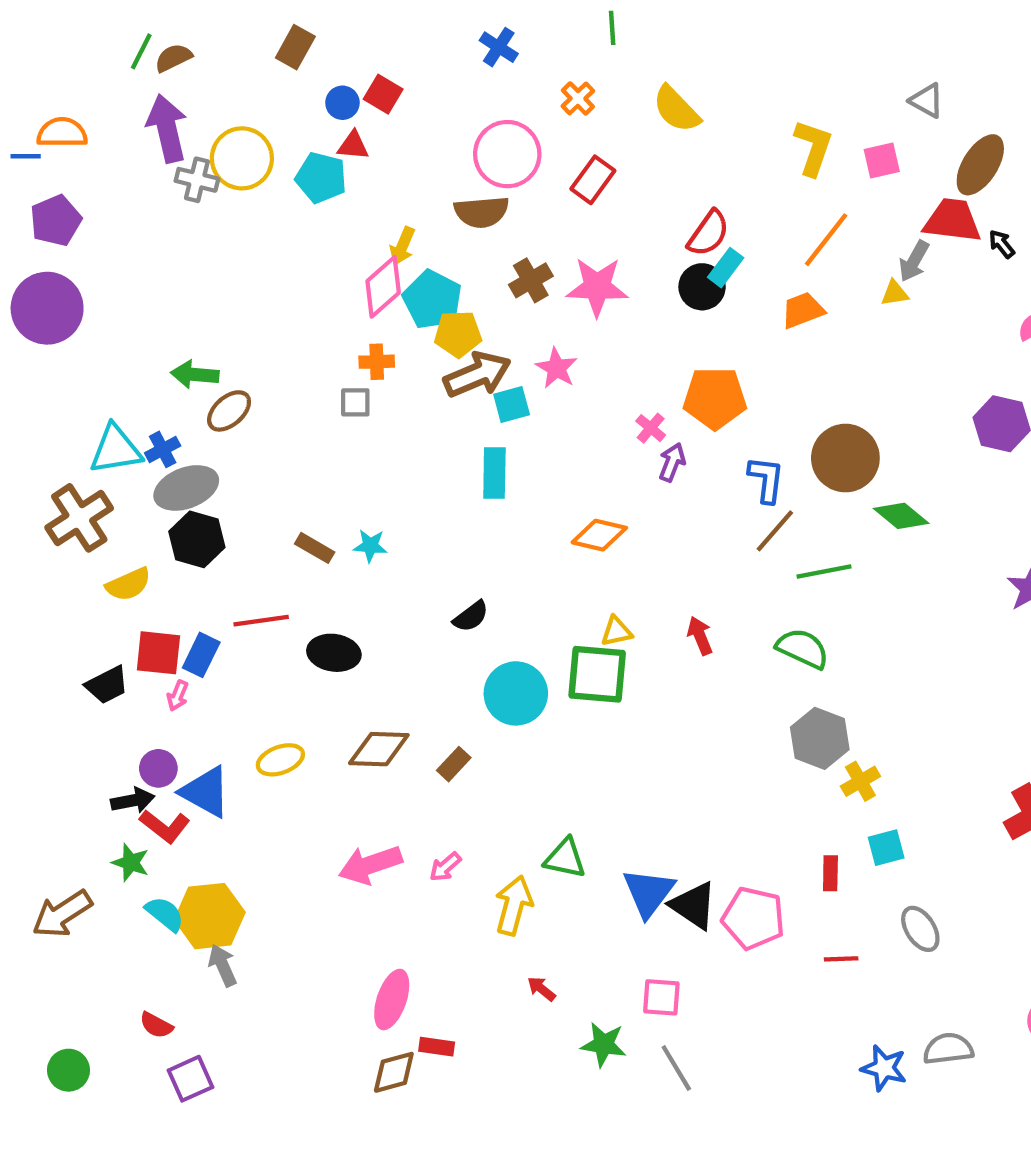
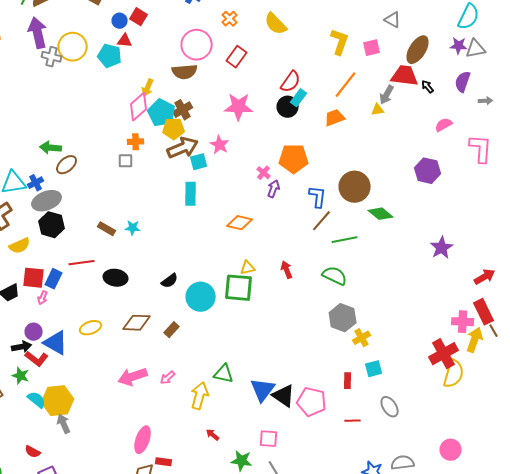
brown cross: (531, 280) -> (183, 110), moved
black semicircle: (471, 616) -> (170, 281), moved

